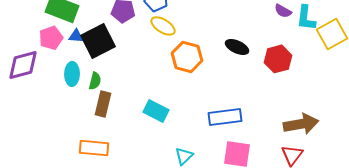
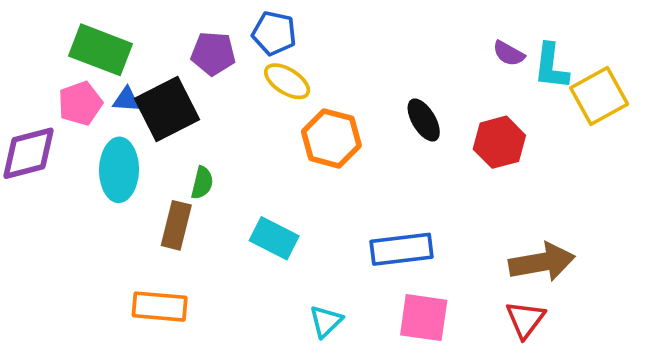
black ellipse: (237, 47) -> (424, 120), turned 35
cyan ellipse: (72, 74) -> (119, 170), size x1.4
green semicircle: (95, 81) -> (202, 183), moved

